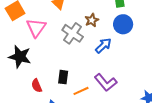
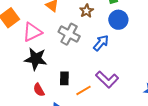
brown star: (92, 20) -> (86, 11), moved
pink triangle: (36, 28) -> (32, 32), turned 35
black star: (20, 57) -> (36, 59), moved

